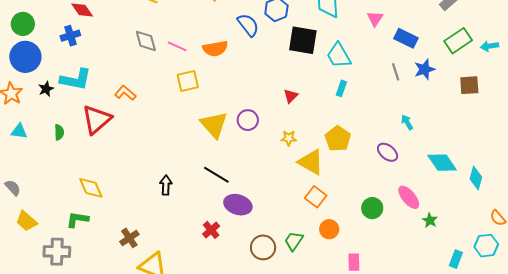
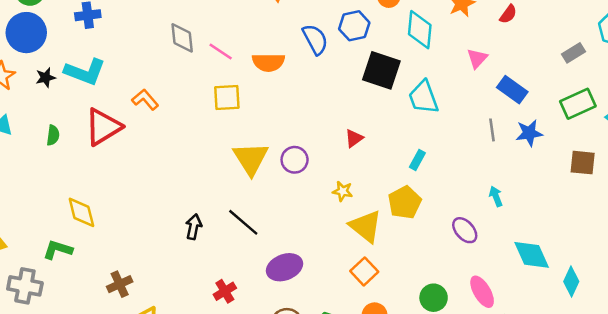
cyan rectangle: (341, 88) -> (417, 160), moved
black arrow: (166, 185) -> (194, 227), moved
purple ellipse: (238, 205) -> (285, 267), moved, turned -48

